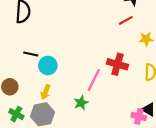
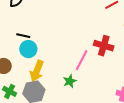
cyan circle: (48, 65) -> (28, 49), moved
yellow arrow: (46, 92) -> (37, 71), size x1.5

